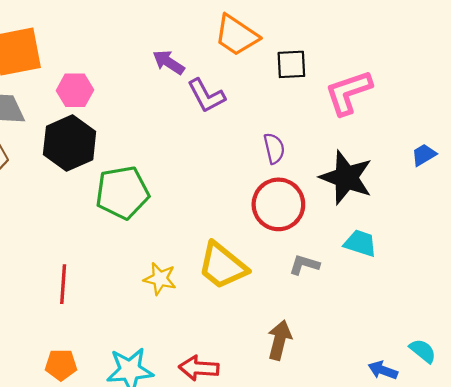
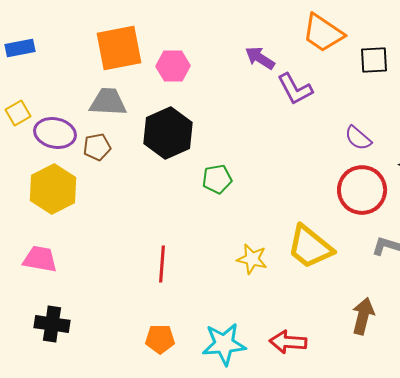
pink hexagon: (75, 90) -> (173, 66), moved
purple semicircle: (274, 148) -> (358, 138), turned 144
green pentagon: (122, 193) -> (217, 179), size x0.6

